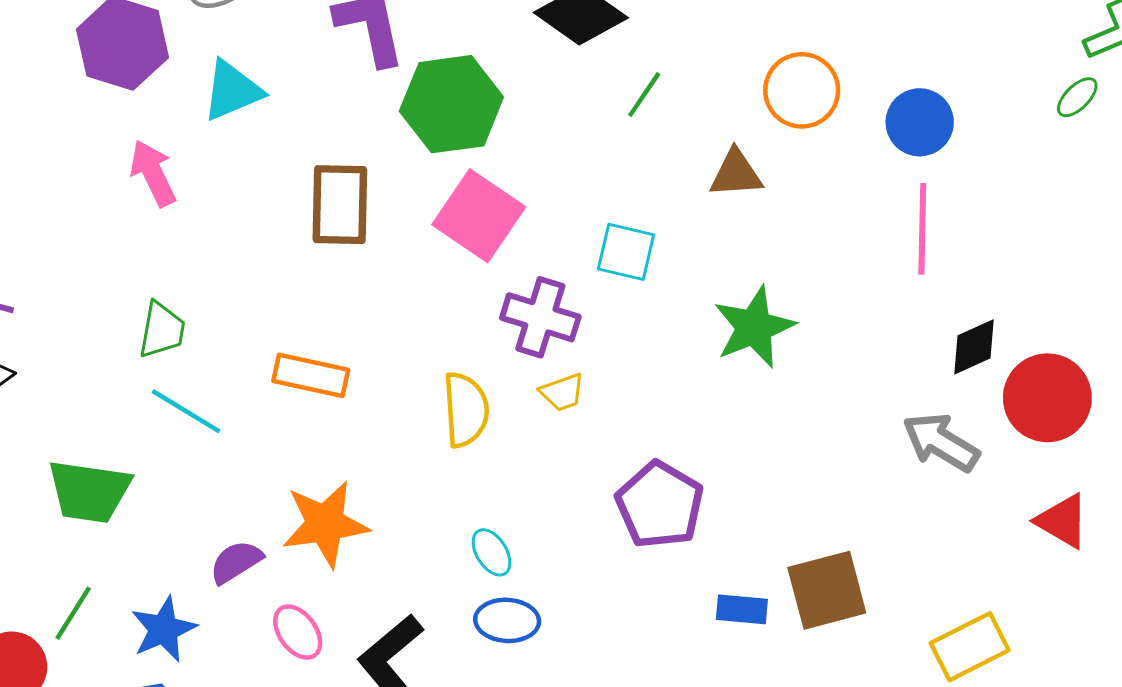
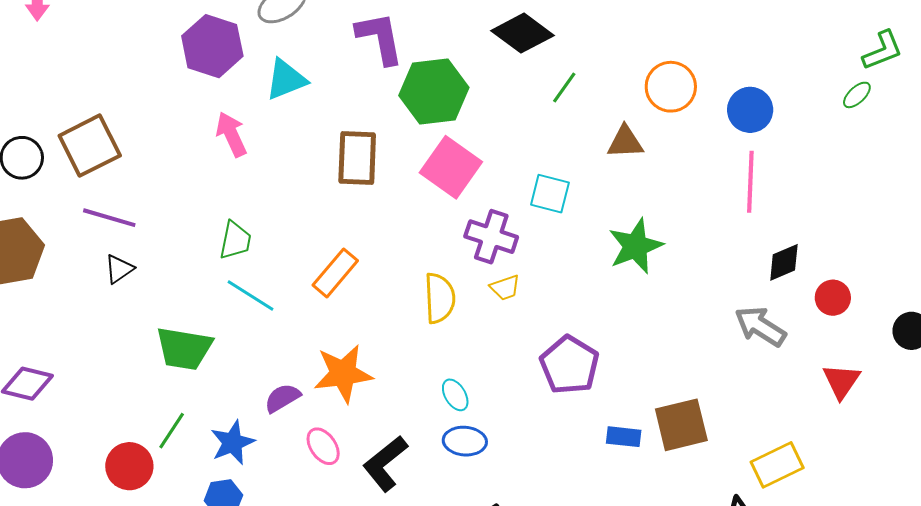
orange rectangle: (311, 375) -> (335, 273), turned -63
red circle: (1047, 398) -> (833, 298), size x0.6
red triangle: (1062, 521) -> (841, 381), turned 33

